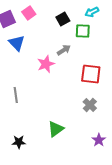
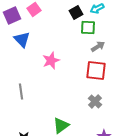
black square: (63, 19) -> (76, 12), moved
gray arrow: (64, 50) -> (98, 46), moved

